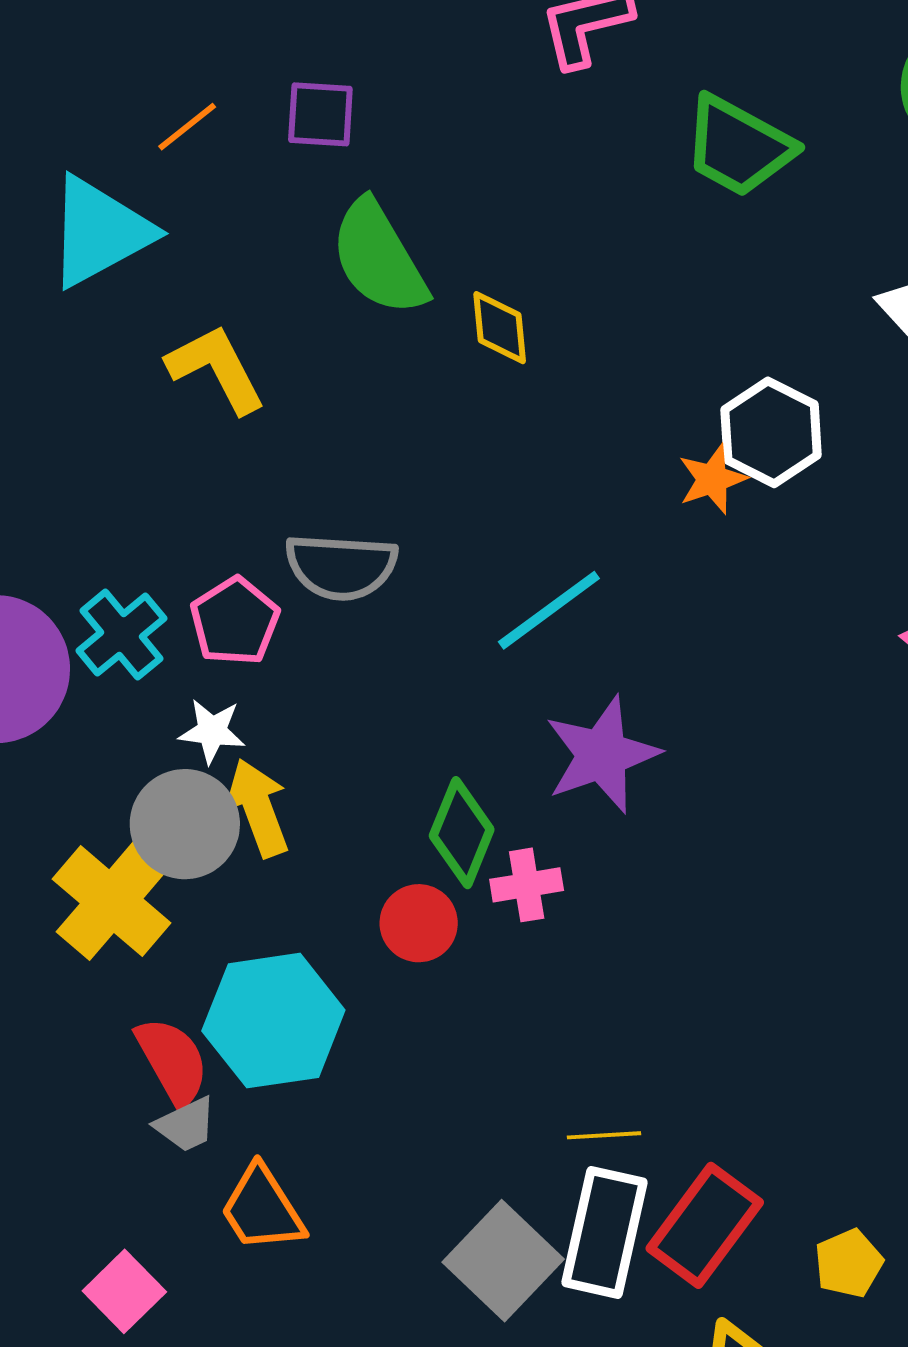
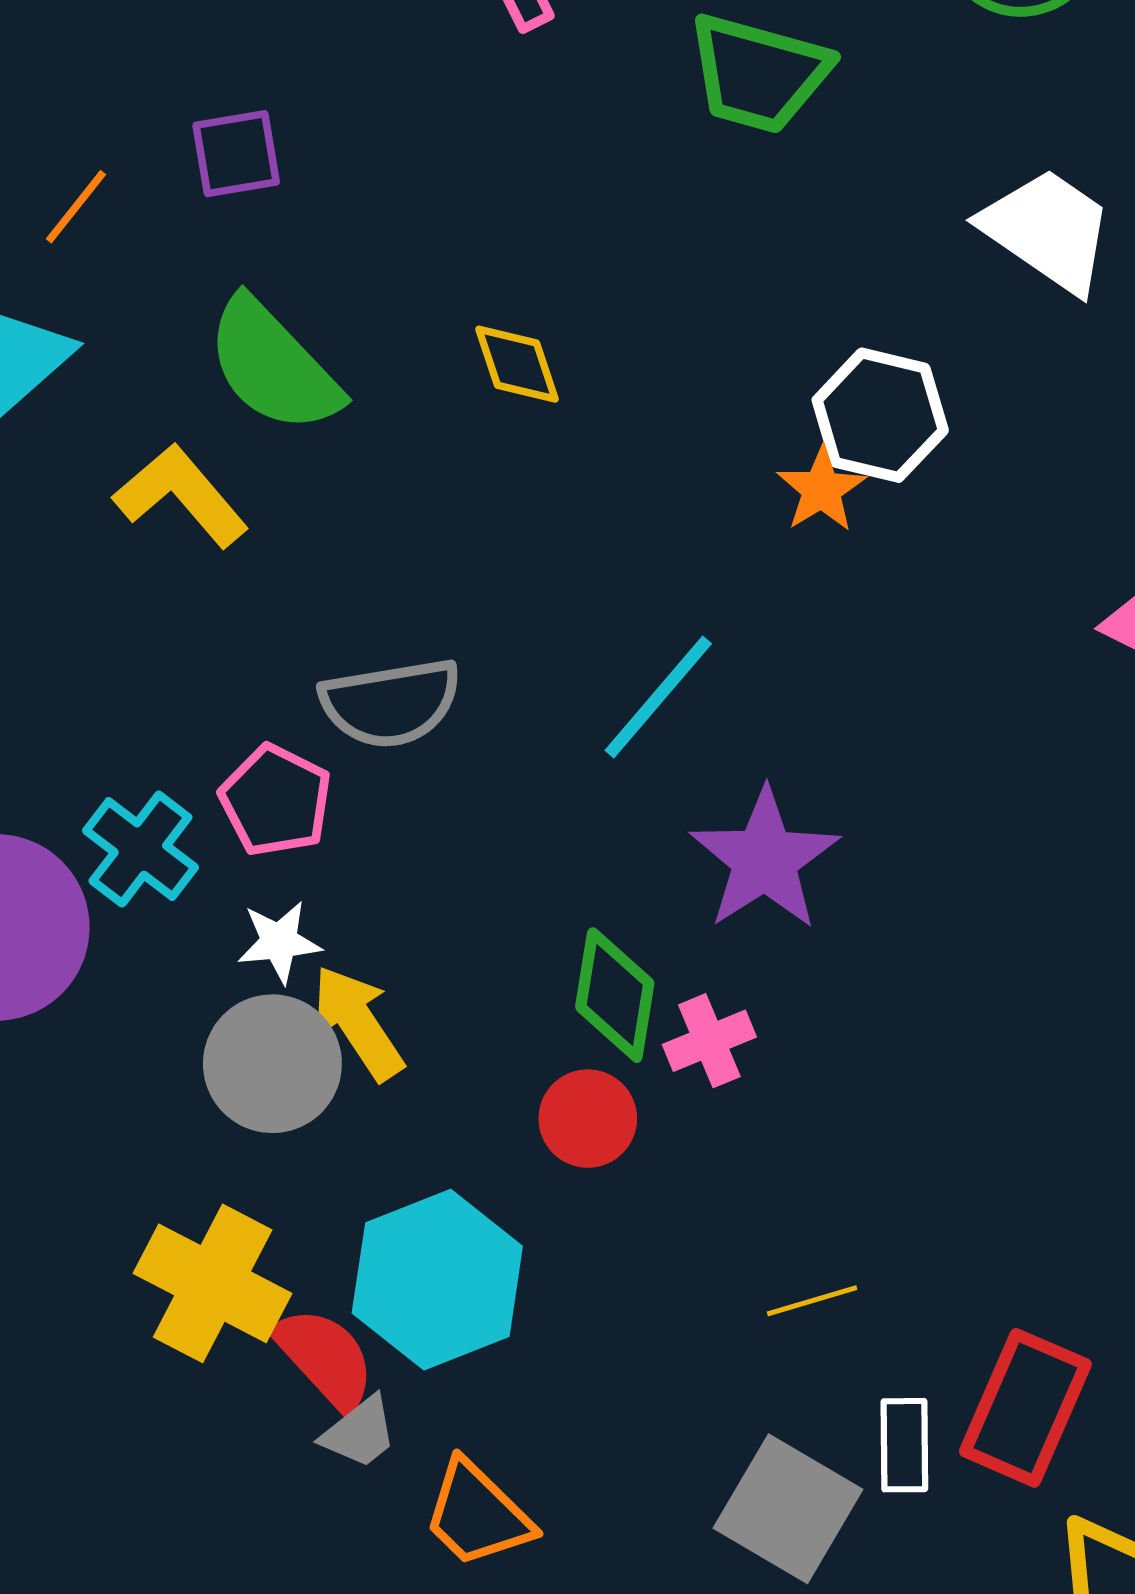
green semicircle: (379, 258) -> (273, 366), moved
yellow cross: (112, 901) -> (213, 1283), moved
yellow line: (604, 1135) -> (812, 1301), moved
white rectangle: (604, 1232) -> (904, 1445), size x0.6

